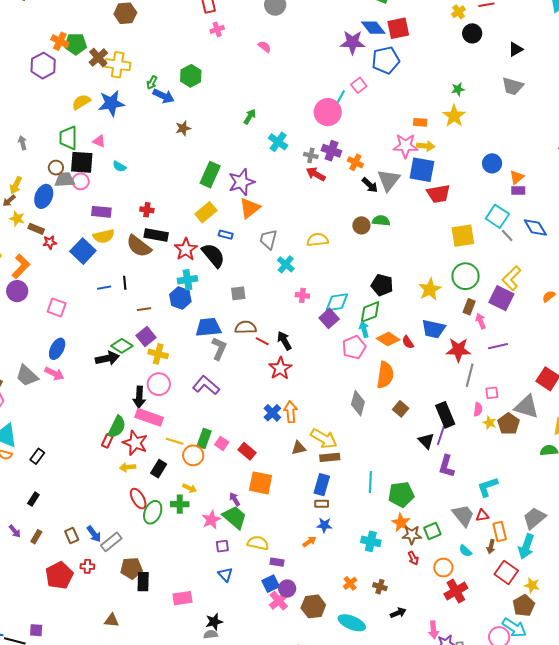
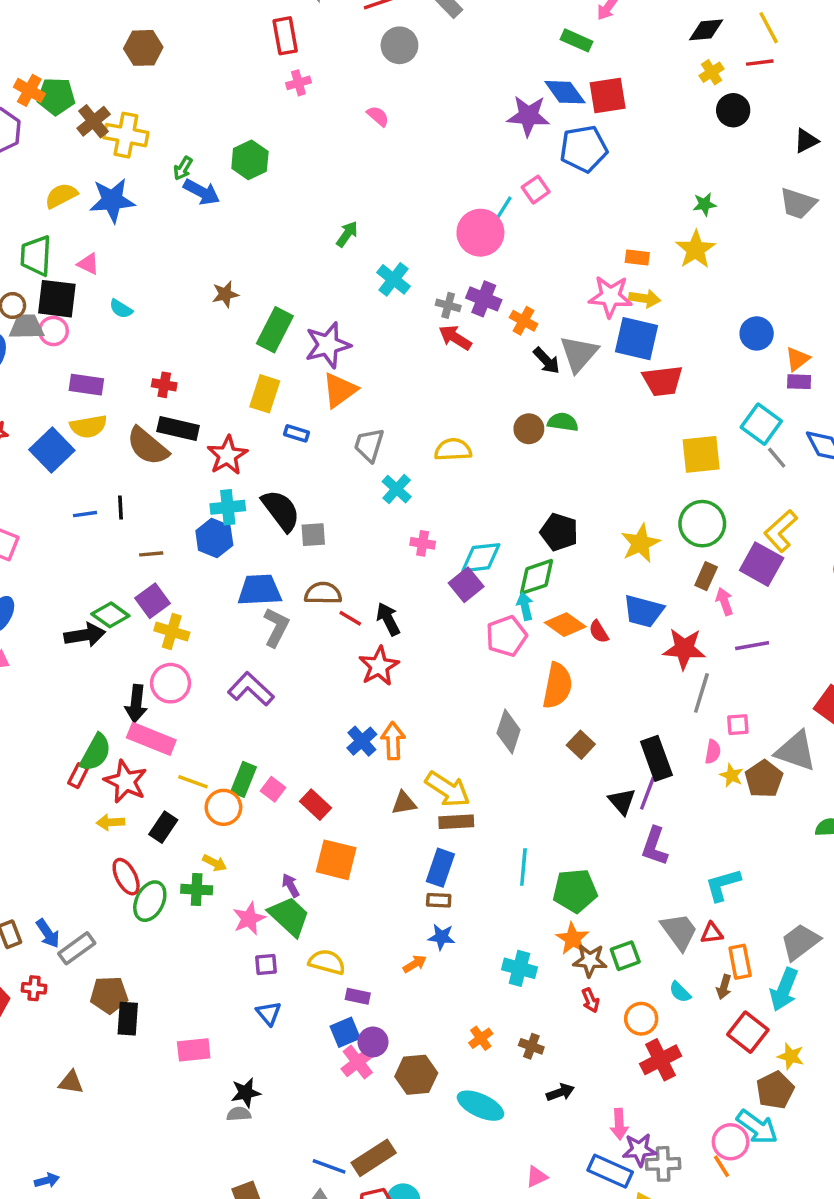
brown star: (183, 128) -> (225, 294), moved
yellow rectangle: (206, 212) -> (265, 394), turned -35
black semicircle: (213, 255) -> (281, 510), moved

